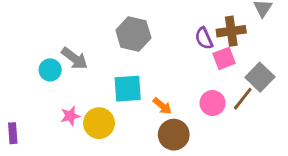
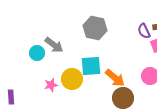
orange arrow: (162, 106) -> (115, 78), size x1.5
yellow circle: (99, 123) -> (72, 79), moved

